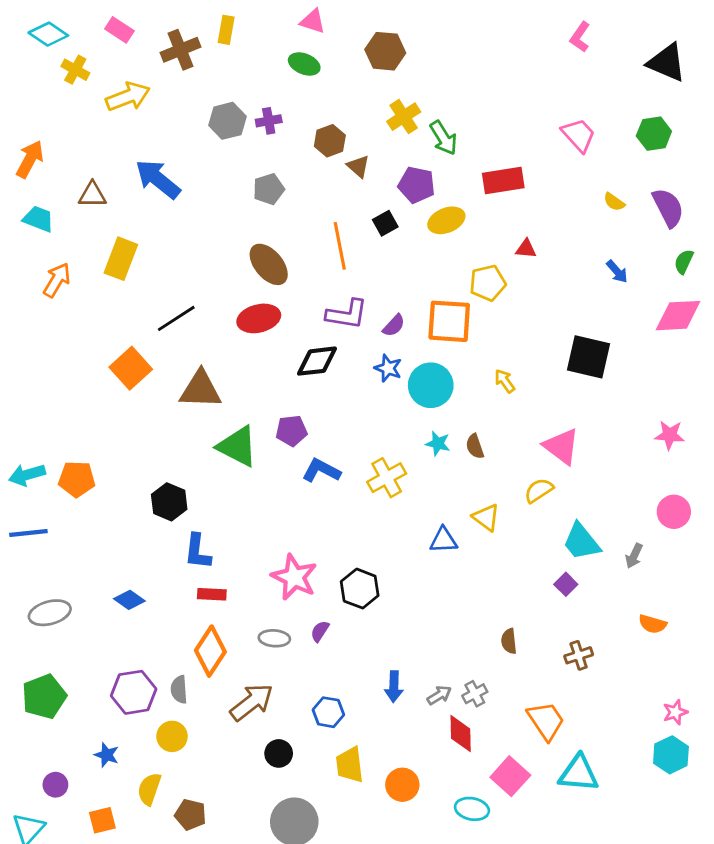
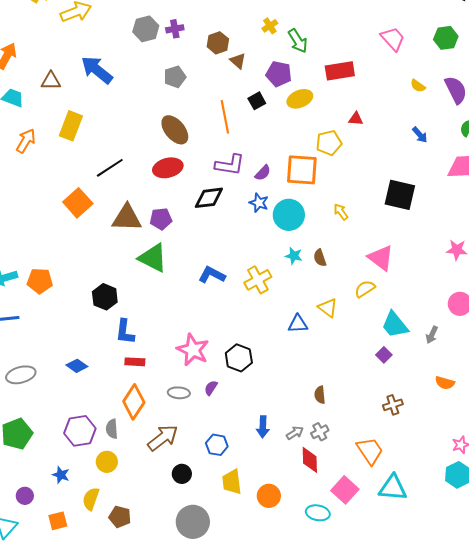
yellow cross: (404, 117) -> (270, 26), size x0.7
purple pentagon: (291, 431) -> (161, 219), moved
brown semicircle: (509, 641) -> (320, 395), moved

